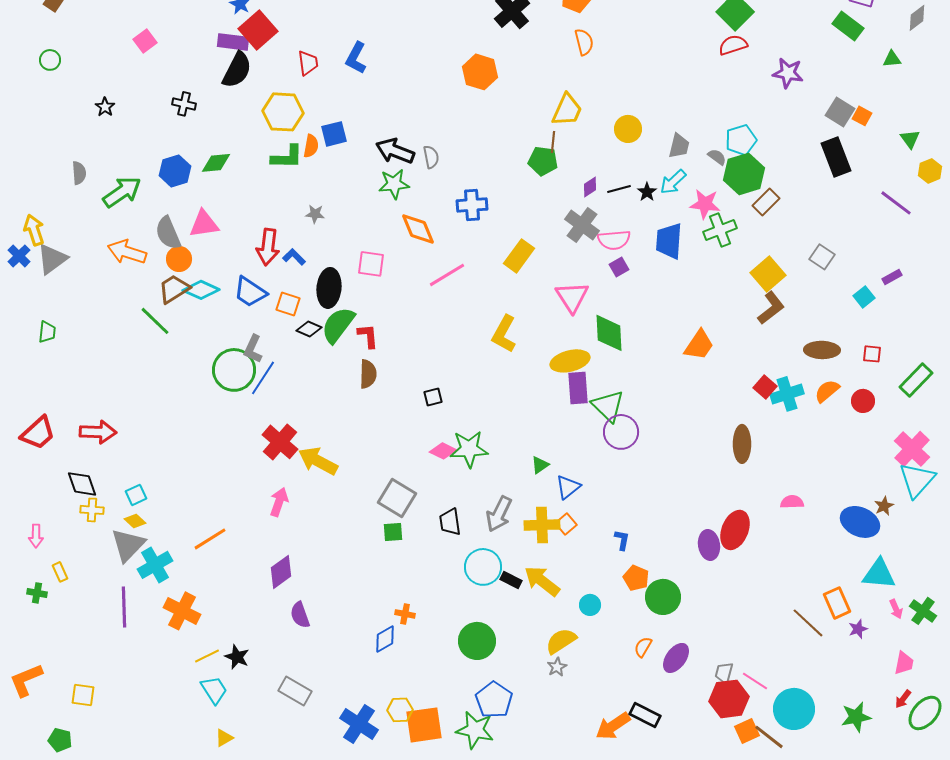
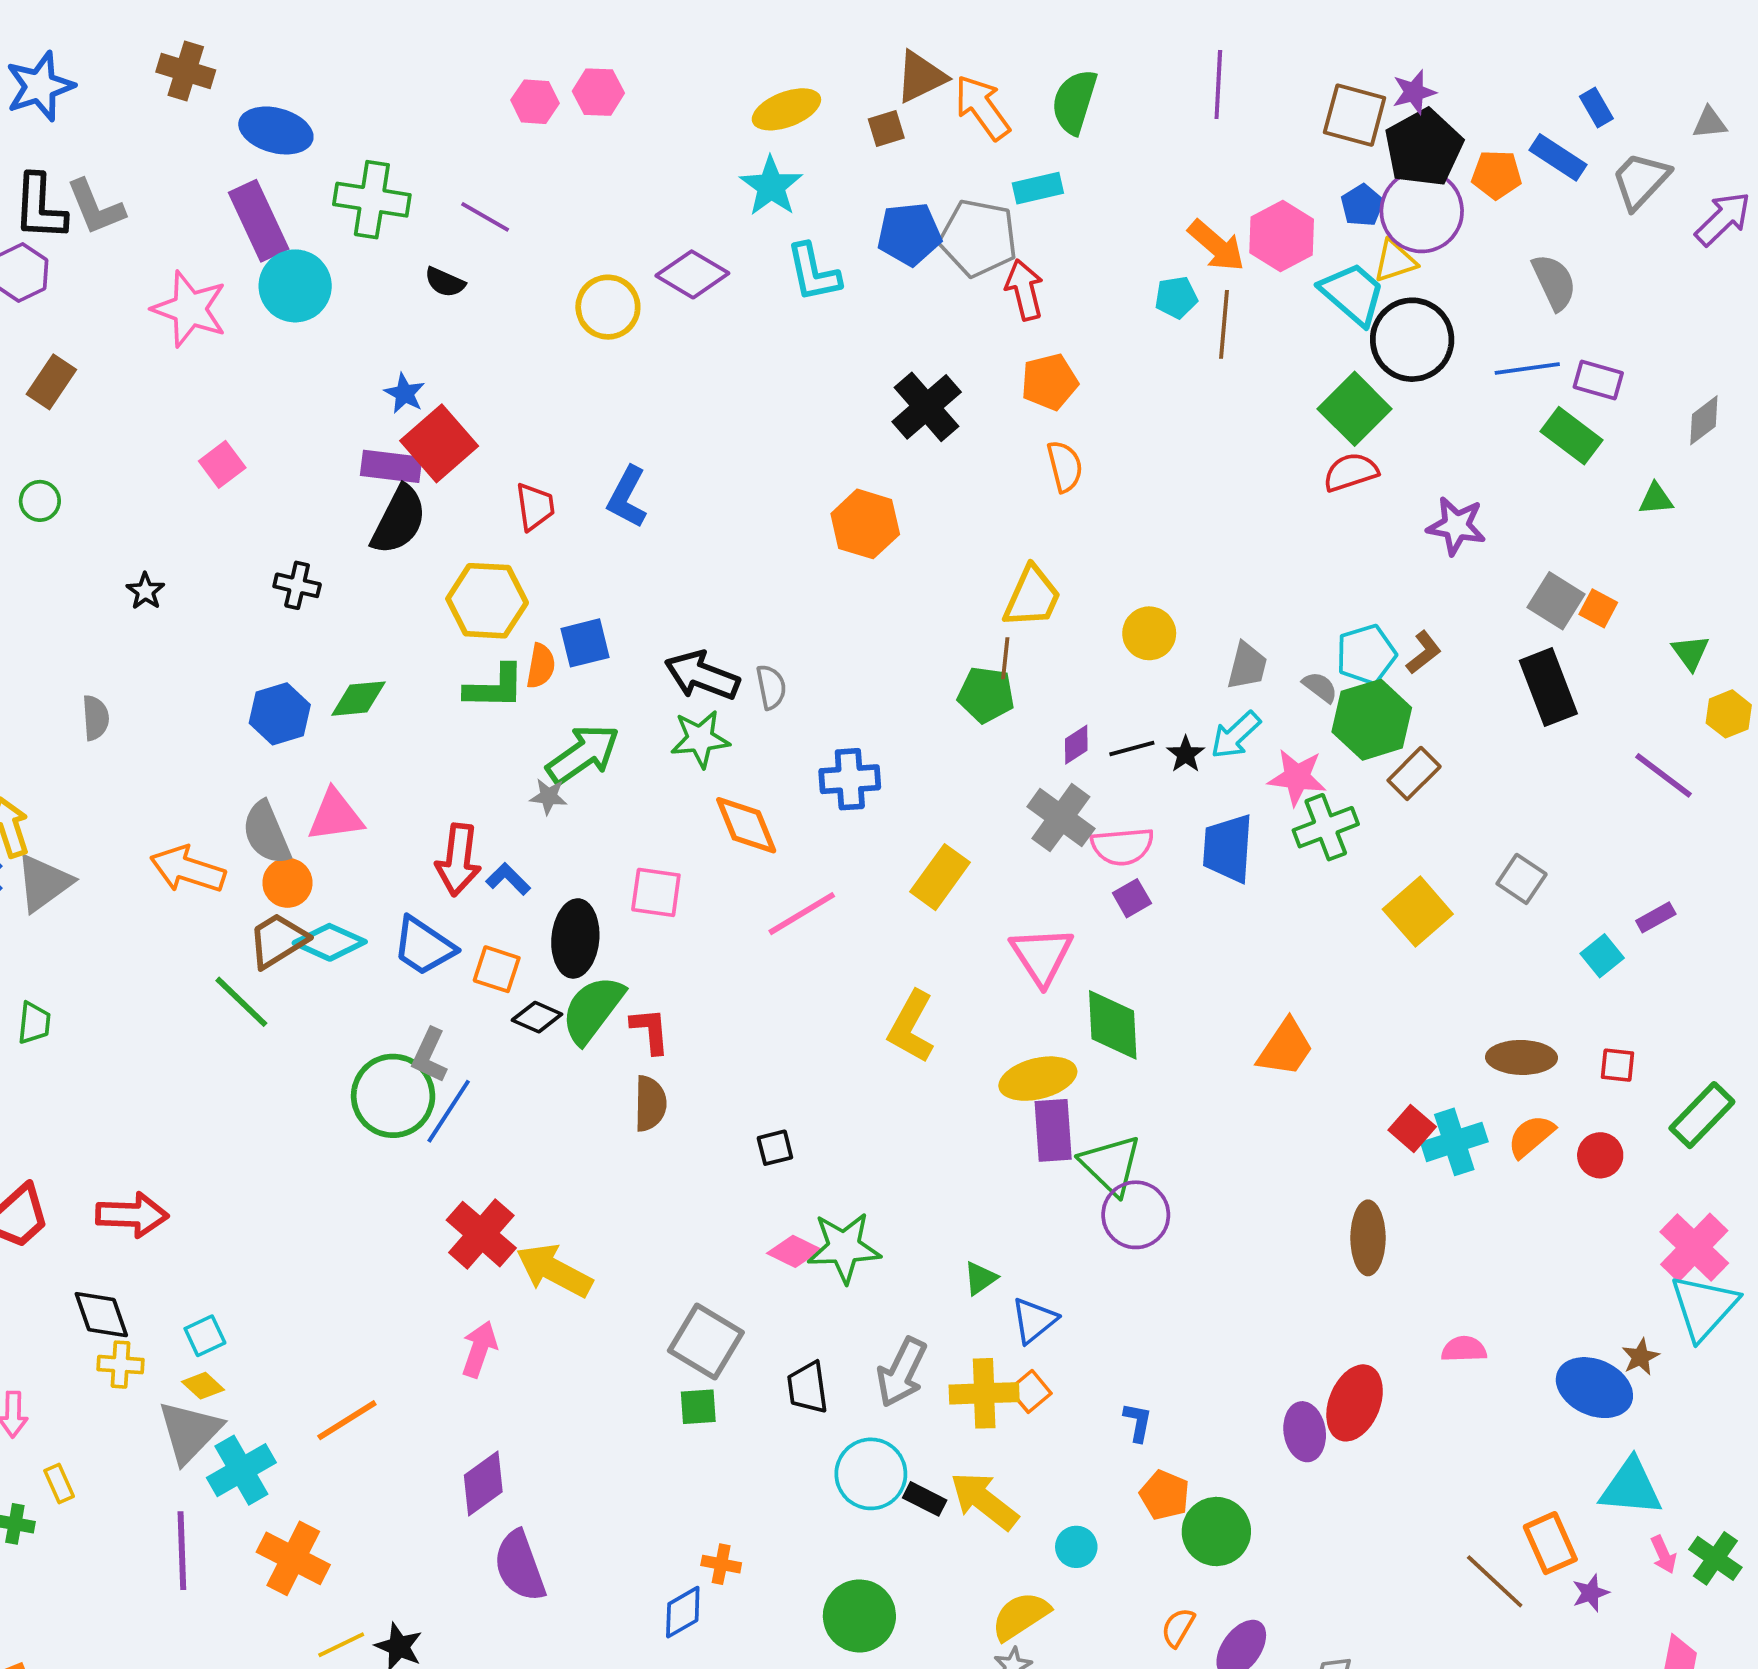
green arrow: (122, 192) -> (583, 754), moved
brown L-shape: (771, 308) -> (1424, 653), moved, size x0.7
purple semicircle: (300, 615) -> (520, 1566), size x1.4

